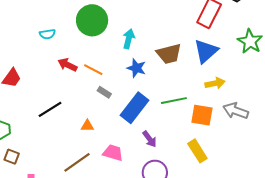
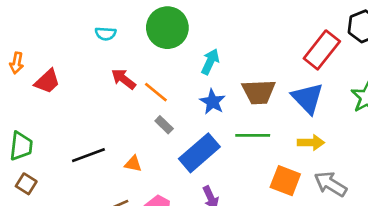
blue triangle: (206, 51) -> (308, 98), turned -44
green line: (174, 101) -> (253, 135), moved
black line: (50, 109) -> (88, 155), moved

